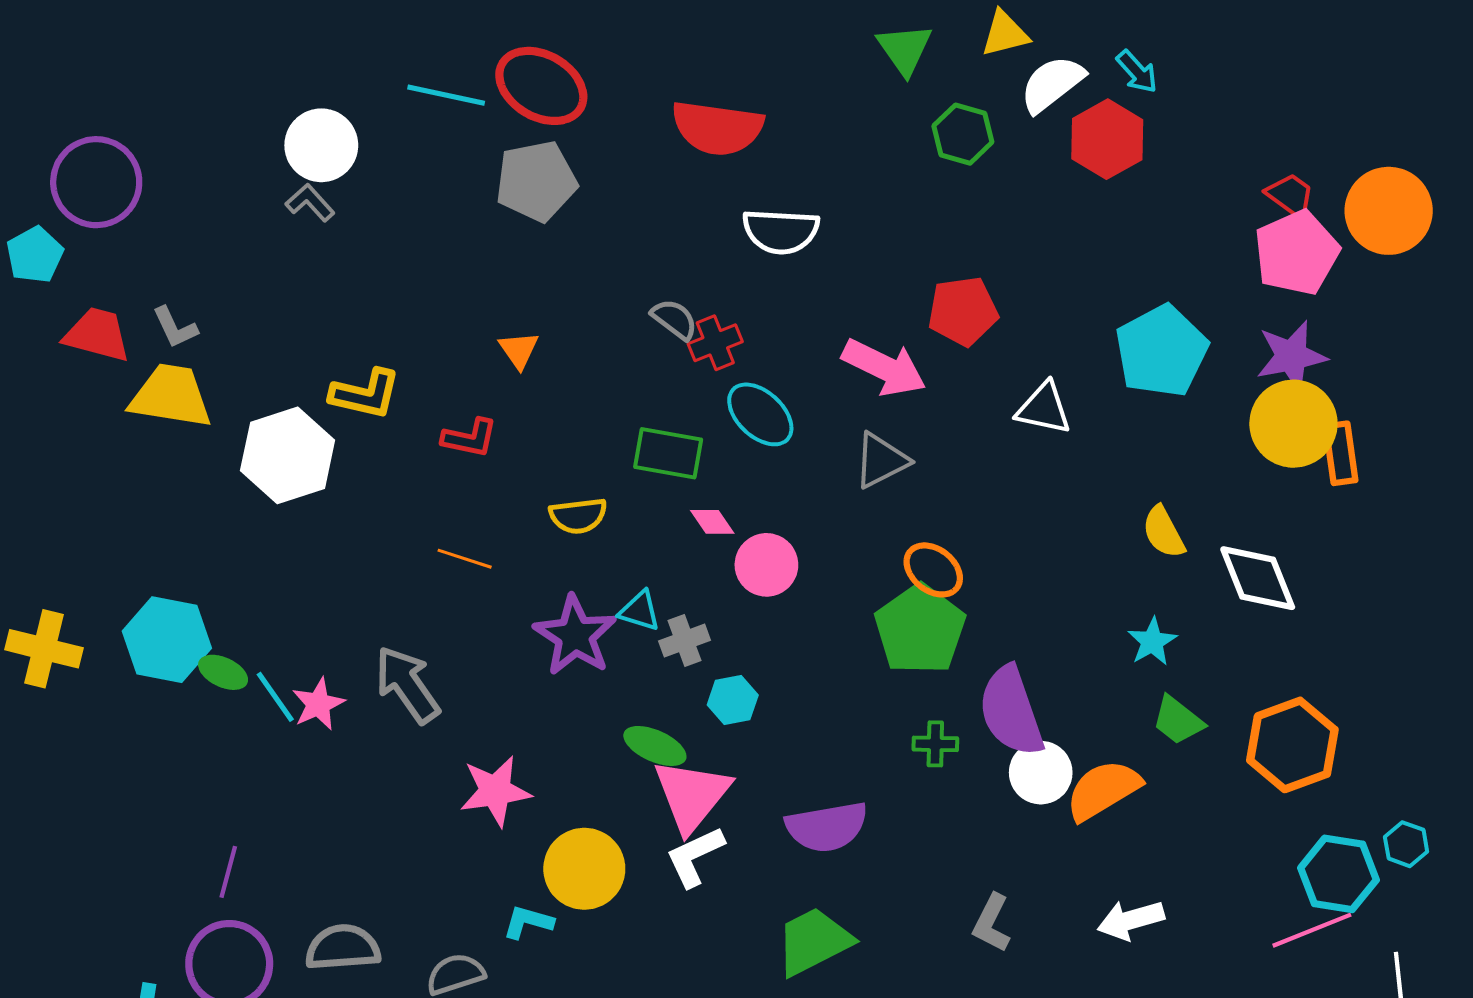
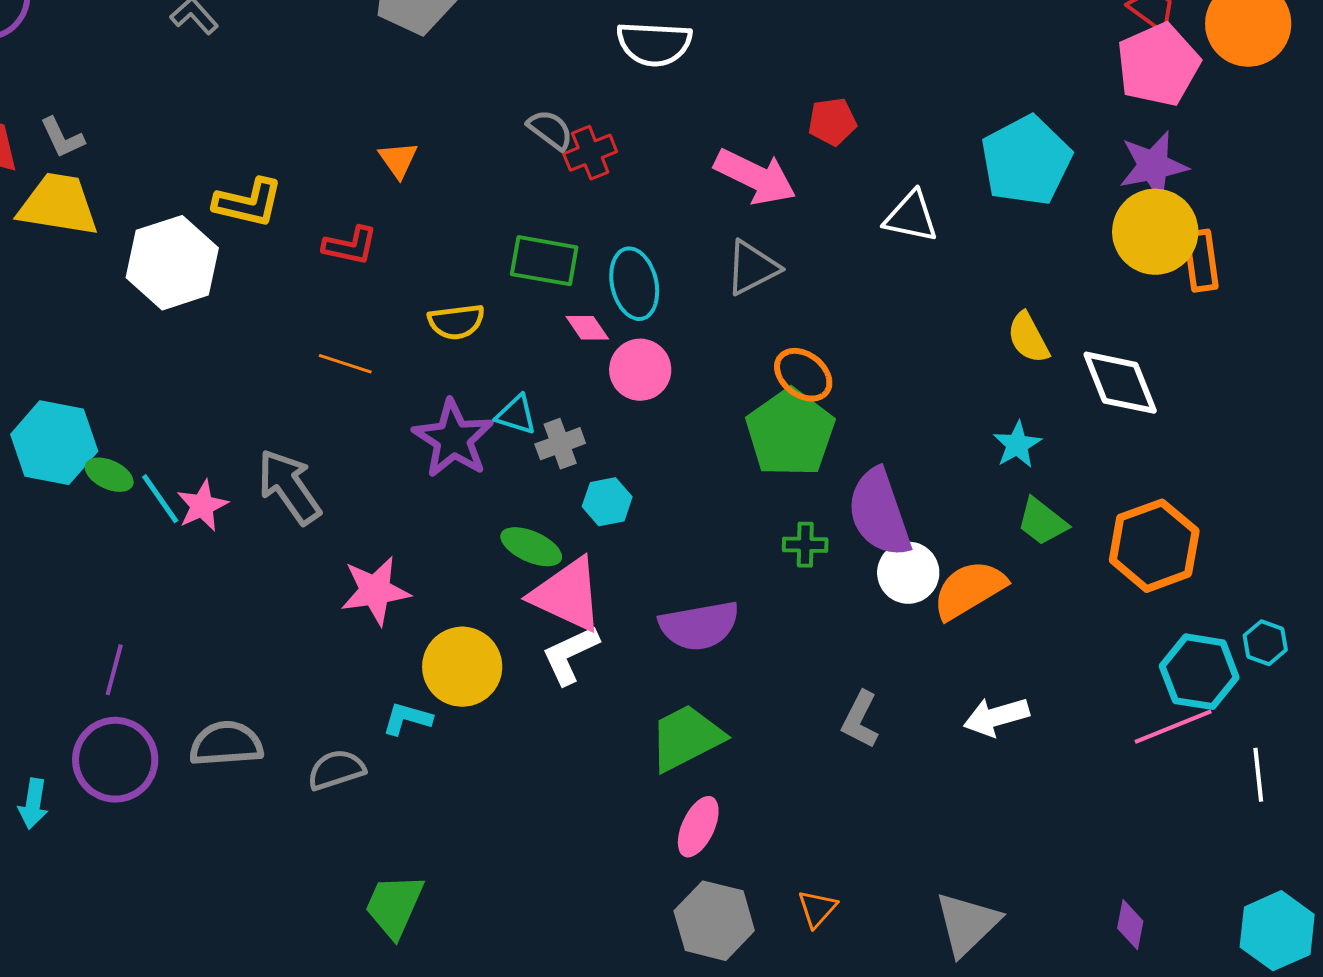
red pentagon: (963, 311) -> (832, 122), size x0.7
cyan ellipse: (760, 414) -> (634, 284), moved, turned 34
pink triangle: (692, 795) -> (567, 595), turned -44

